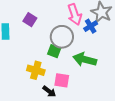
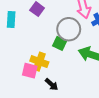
pink square: (62, 80) -> (30, 71), moved

